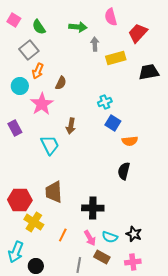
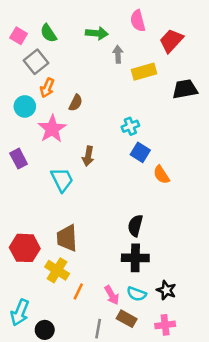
pink square: (14, 20) -> (19, 36), moved
orange semicircle: (130, 141) -> (161, 175), turned 63
black semicircle: (124, 171) -> (135, 226), moved
black cross: (93, 208) -> (135, 258), moved
yellow cross: (34, 222) -> (57, 270), moved

